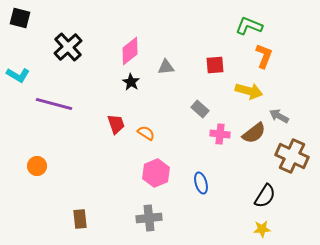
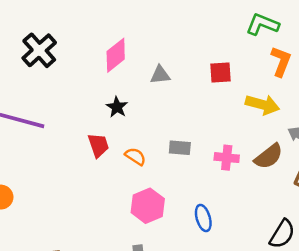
black star: (131, 82) -> (117, 107), moved
gray rectangle: (200, 109) -> (180, 148), moved, turned -36

